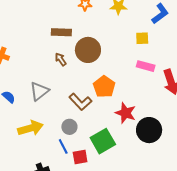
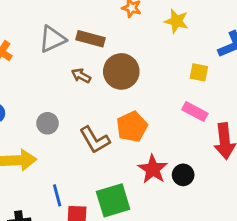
brown arrow: (61, 59) -> (81, 76), turned -40
gray triangle: (39, 91) -> (52, 39), moved
gray circle: (69, 127) -> (48, 123), moved
black circle: (149, 130) -> (183, 175), moved, size x0.6

